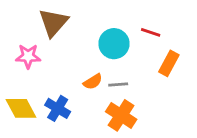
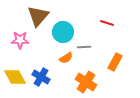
cyan circle: (114, 44) -> (63, 32), moved
orange rectangle: (169, 63) -> (115, 62), moved
gray line: (118, 84) -> (84, 47), moved

